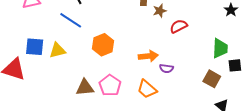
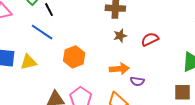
brown star: (160, 11) -> (120, 36), moved
brown square: (212, 79) -> (182, 92), turned -30

